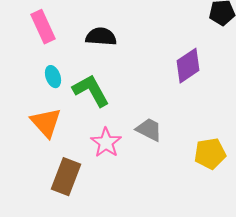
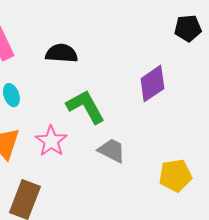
green L-shape: (91, 91) -> (86, 107), moved
pink star: (106, 143) -> (51, 141), moved

